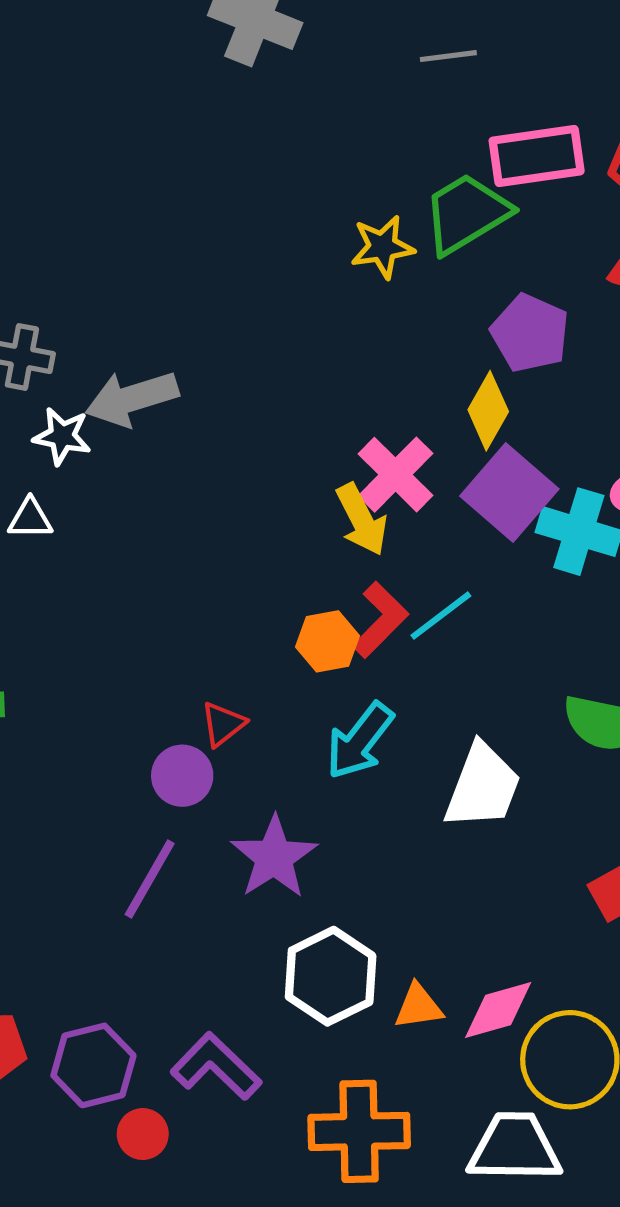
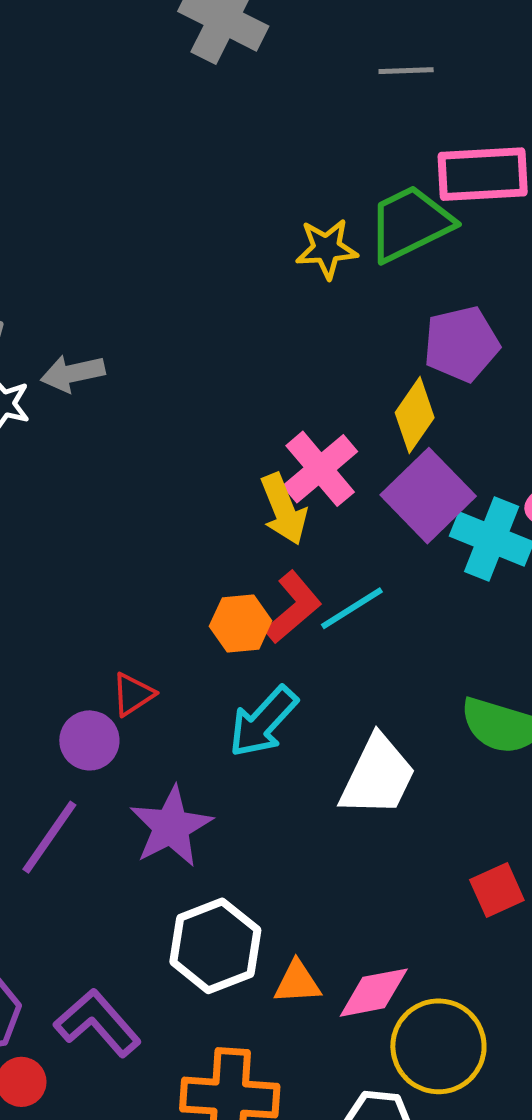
purple pentagon: (530, 333) -> (461, 344), turned 30
gray arrow: (132, 398) -> (73, 373), size x0.7

